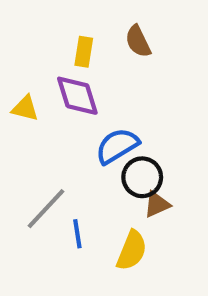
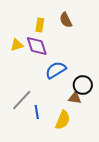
yellow triangle: (25, 108) -> (17, 45), moved, turned -32
black circle: (142, 177) -> (83, 85), moved
brown triangle: (157, 204) -> (75, 98), turned 32

